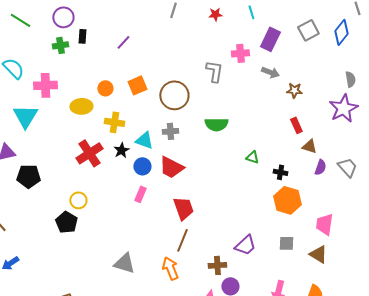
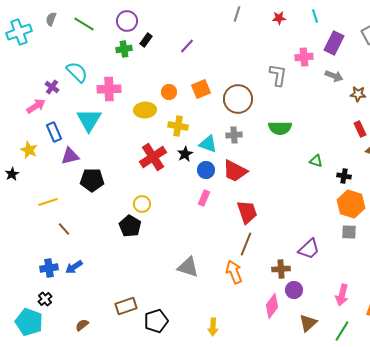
black rectangle: (82, 36) -> (146, 40), turned 32
gray square: (286, 243) -> (349, 232), moved

